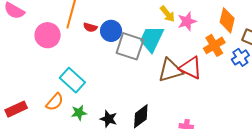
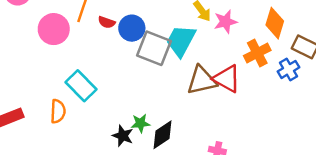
orange semicircle: (55, 102) -> (58, 111), turned -42
green star: (79, 113) -> (140, 123), moved

